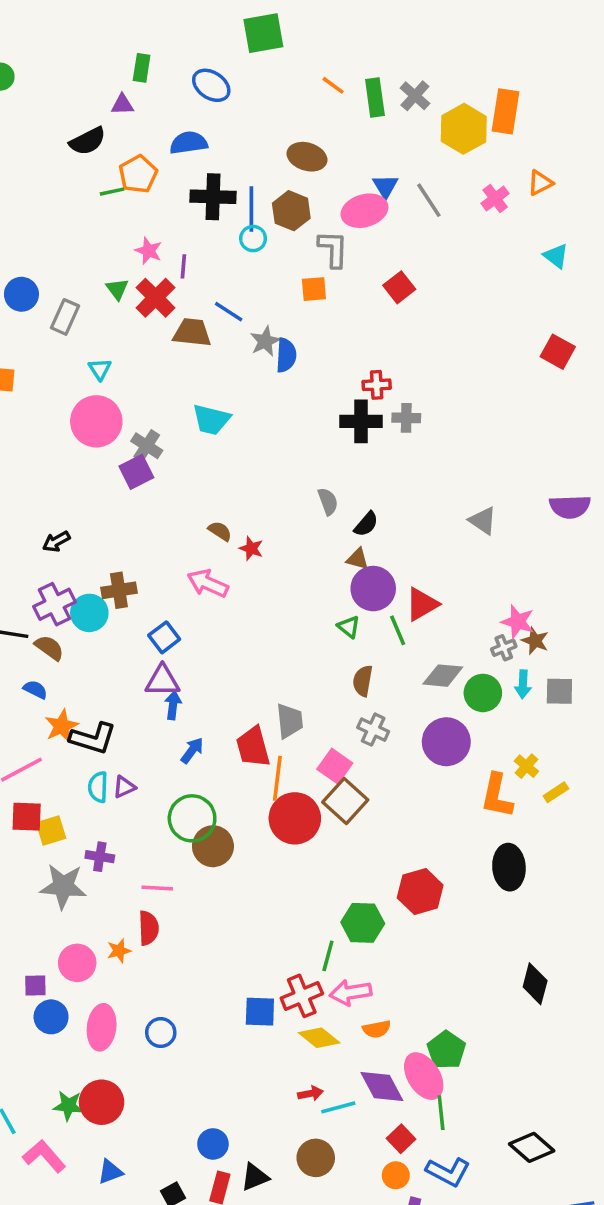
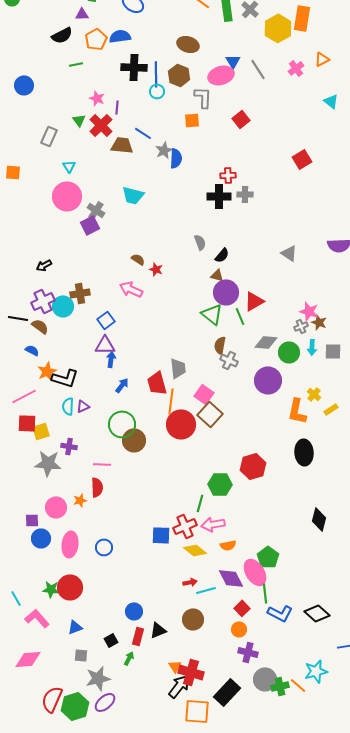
orange pentagon: (138, 174) -> (96, 39), moved
blue circle: (21, 294) -> (24, 85), moved
red square: (558, 352) -> (302, 159), moved, turned 30
green triangle: (349, 627) -> (212, 314), size x1.6
gray cross: (373, 730) -> (229, 360), moved
blue L-shape: (448, 1172) -> (280, 613), moved

